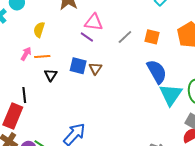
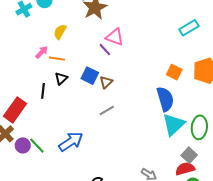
gray line: (125, 37) -> (107, 111), moved
orange square: (152, 37) -> (174, 72), moved
black line: (24, 95) -> (43, 91), moved

